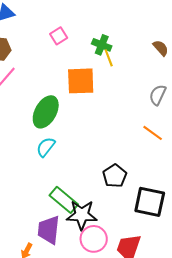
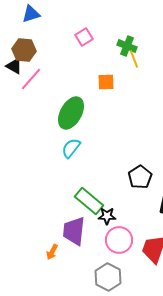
orange square: (81, 81) -> (106, 82), size x0.6
black star: (82, 215) -> (107, 216), size x0.6

